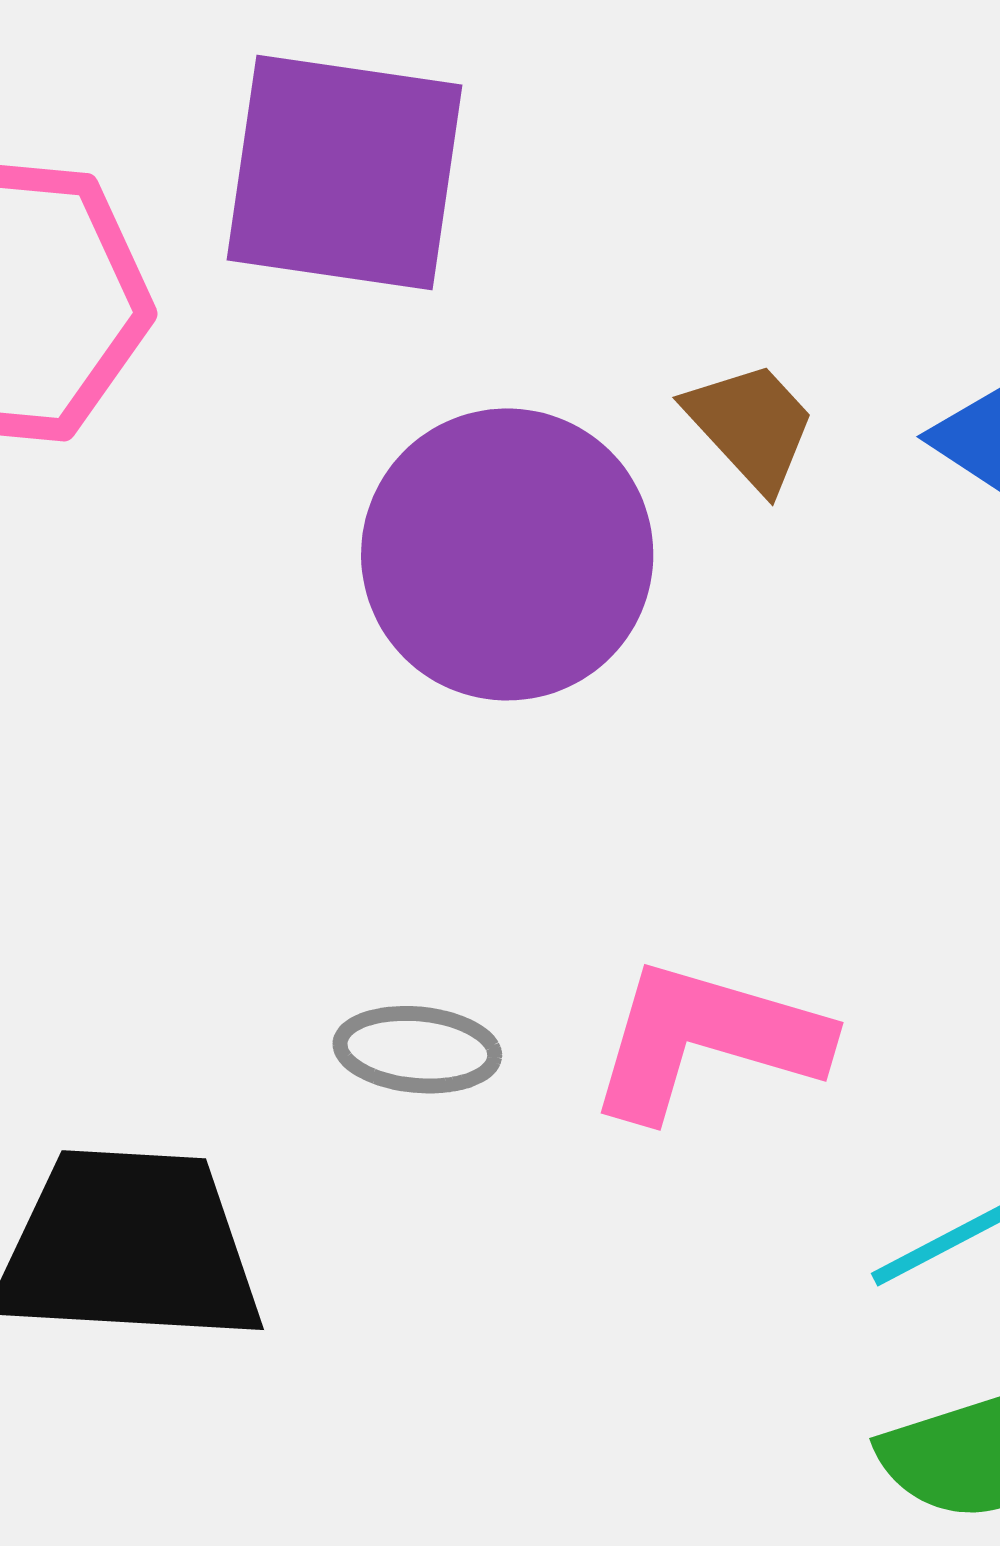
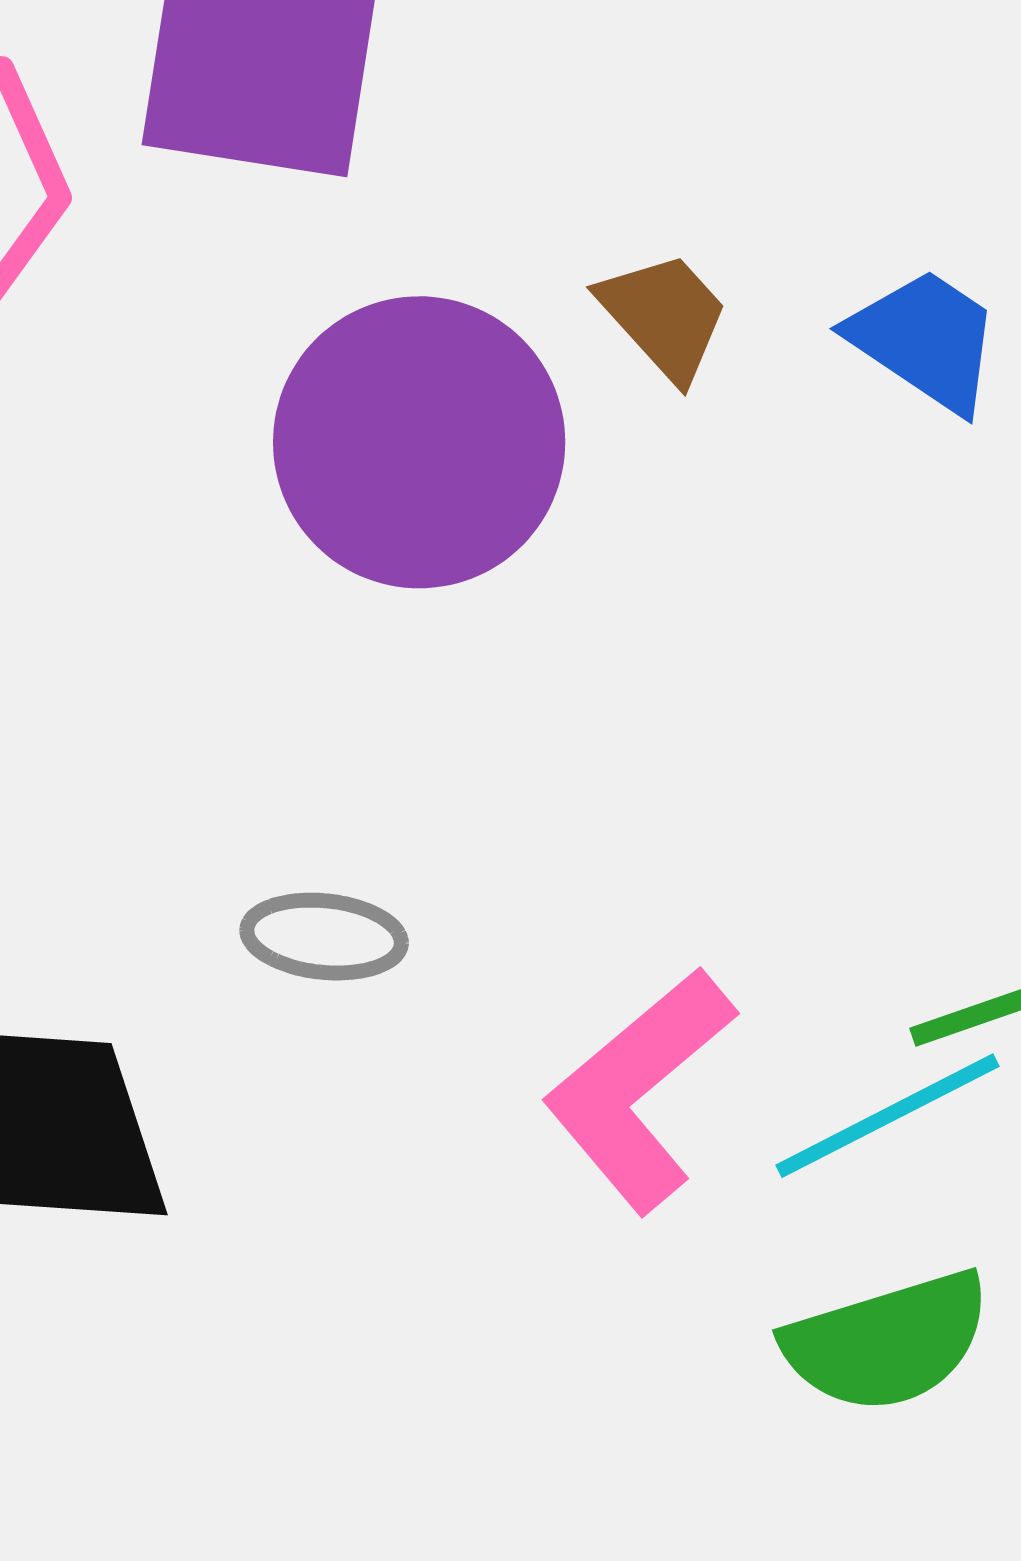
pink L-shape: (707, 1040) -> (639, 1090), moved, turned -57

